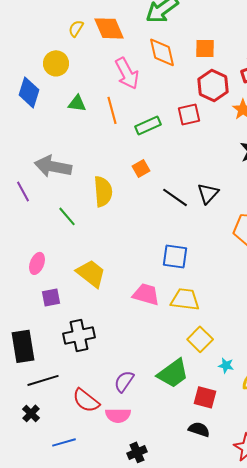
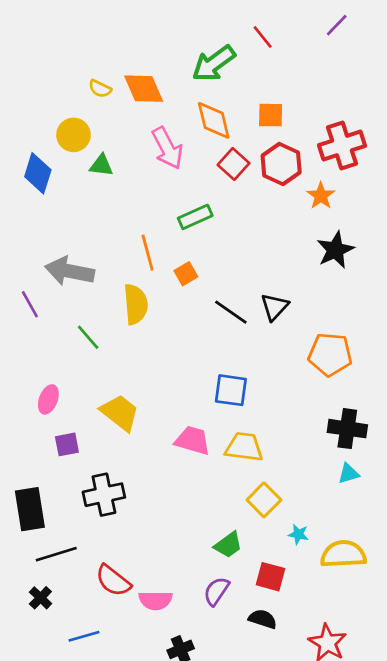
yellow semicircle: (76, 28) -> (100, 89), turned -96
green triangle: (77, 103) -> (101, 165), moved
orange line: (112, 110) -> (148, 253), moved
red square: (189, 114) -> (234, 164), moved, turned -35
green trapezoid: (173, 373) -> (228, 545), size x0.7
purple semicircle: (124, 381) -> (216, 591), moved

